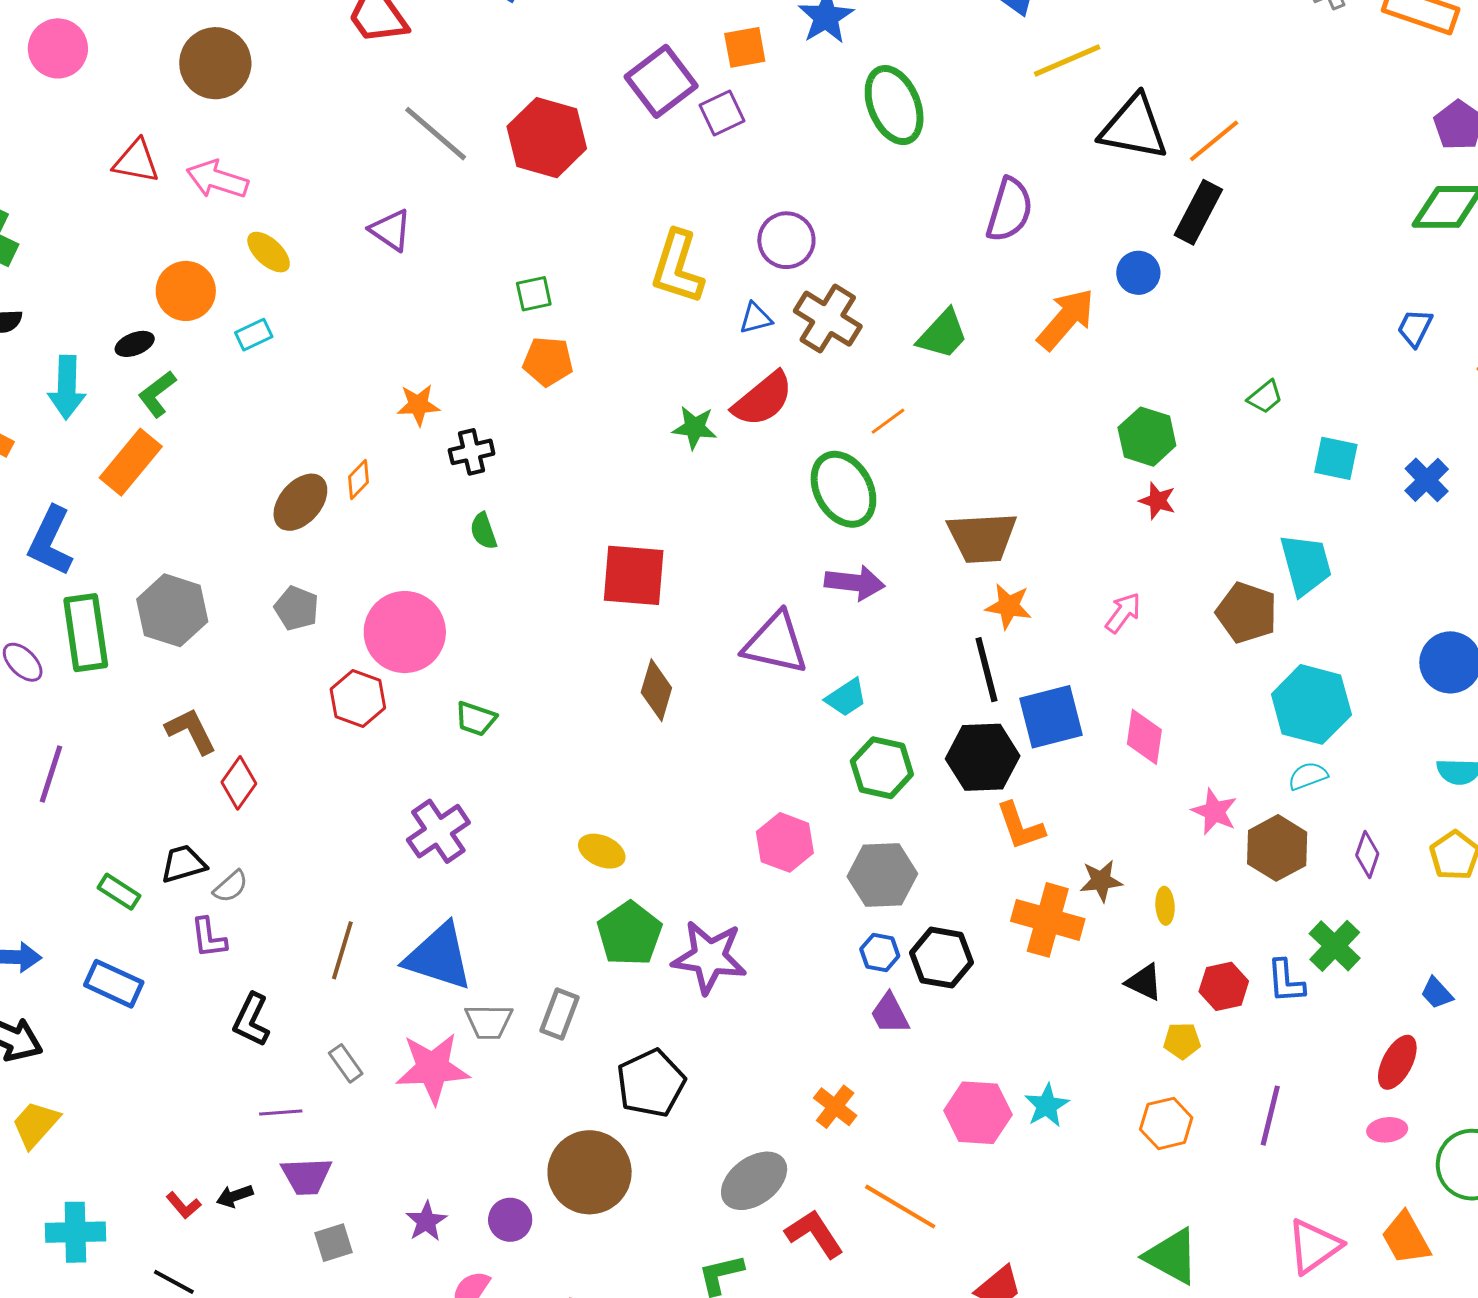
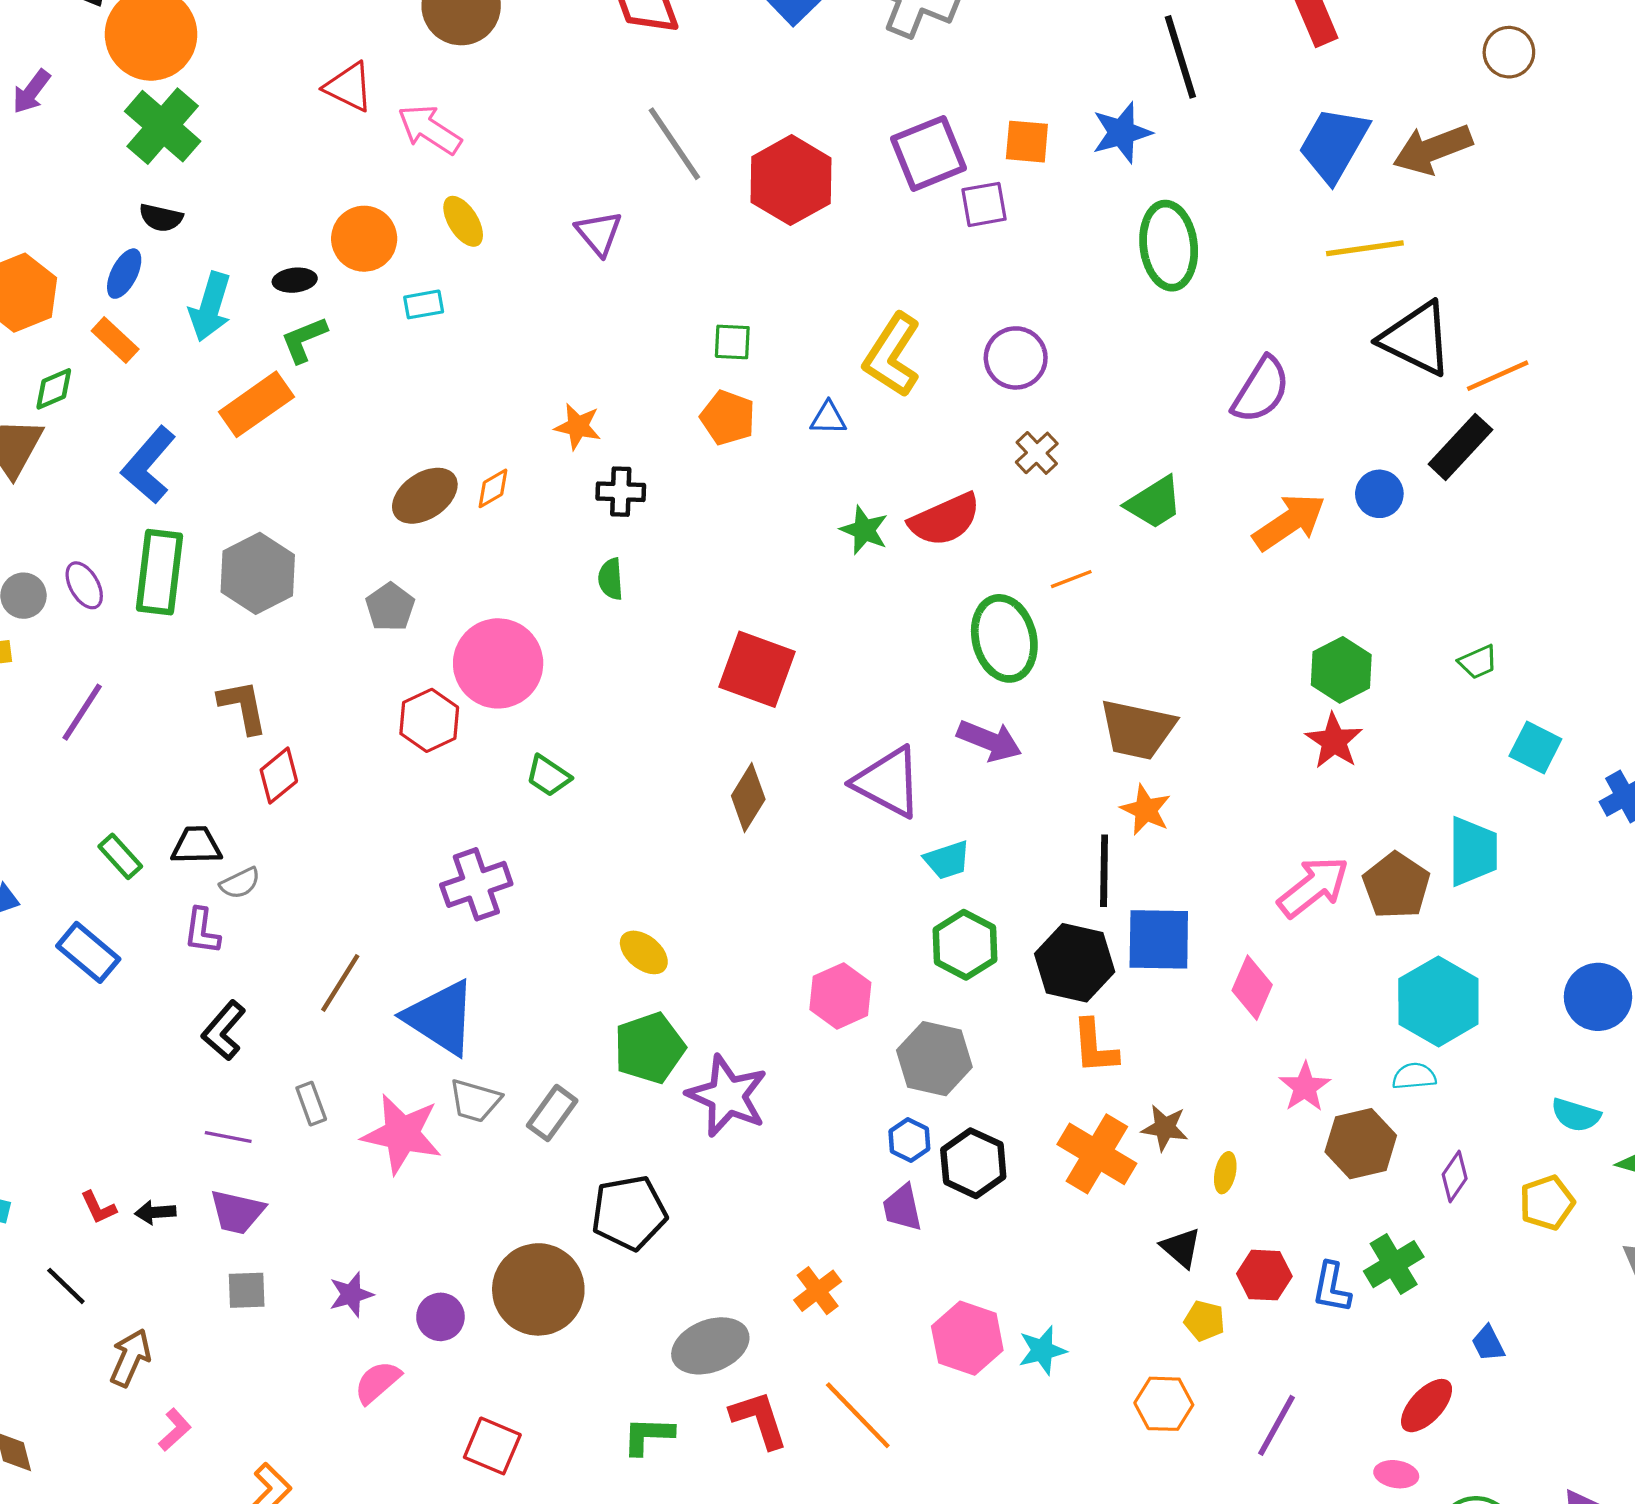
blue triangle: (756, 318) -> (828, 418), moved
brown cross: (828, 319) -> (1037, 453), size x0.6
red star: (1157, 501) -> (1334, 741), size x1.4
pink arrow: (1123, 613) -> (1313, 887), moved, size x1.6

